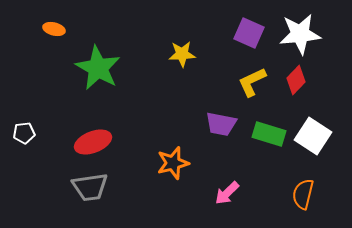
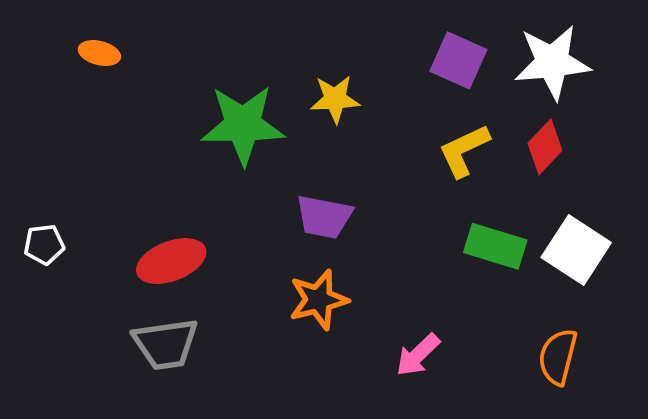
green star: (98, 68) -> (243, 125), moved, turned -30
purple trapezoid: (221, 124) -> (324, 217), moved

